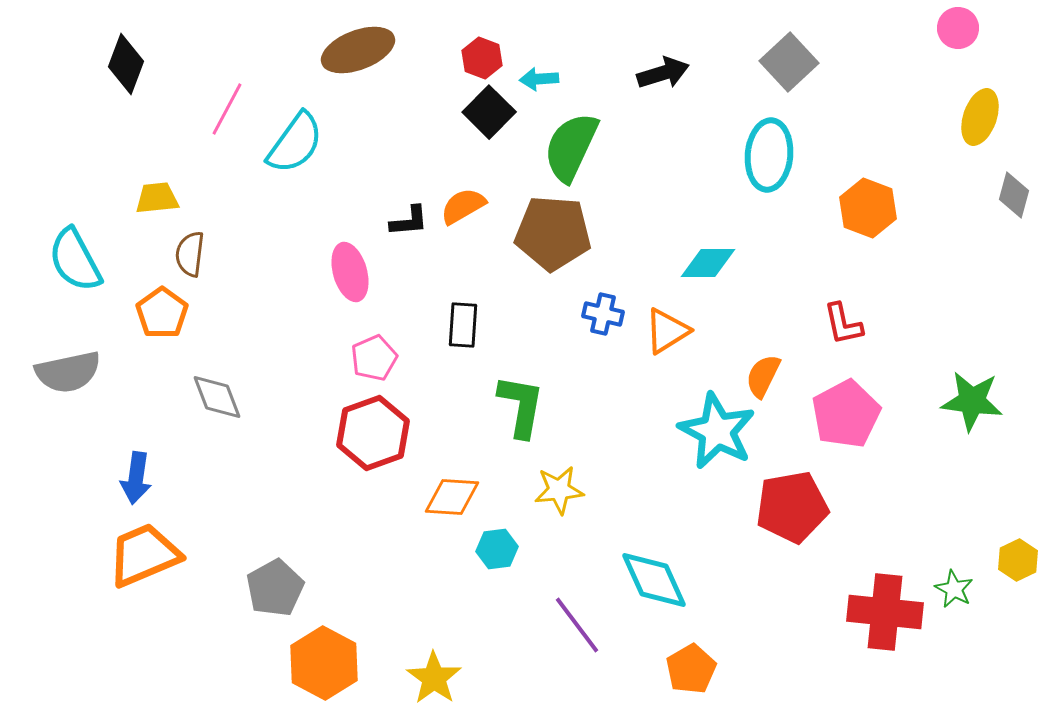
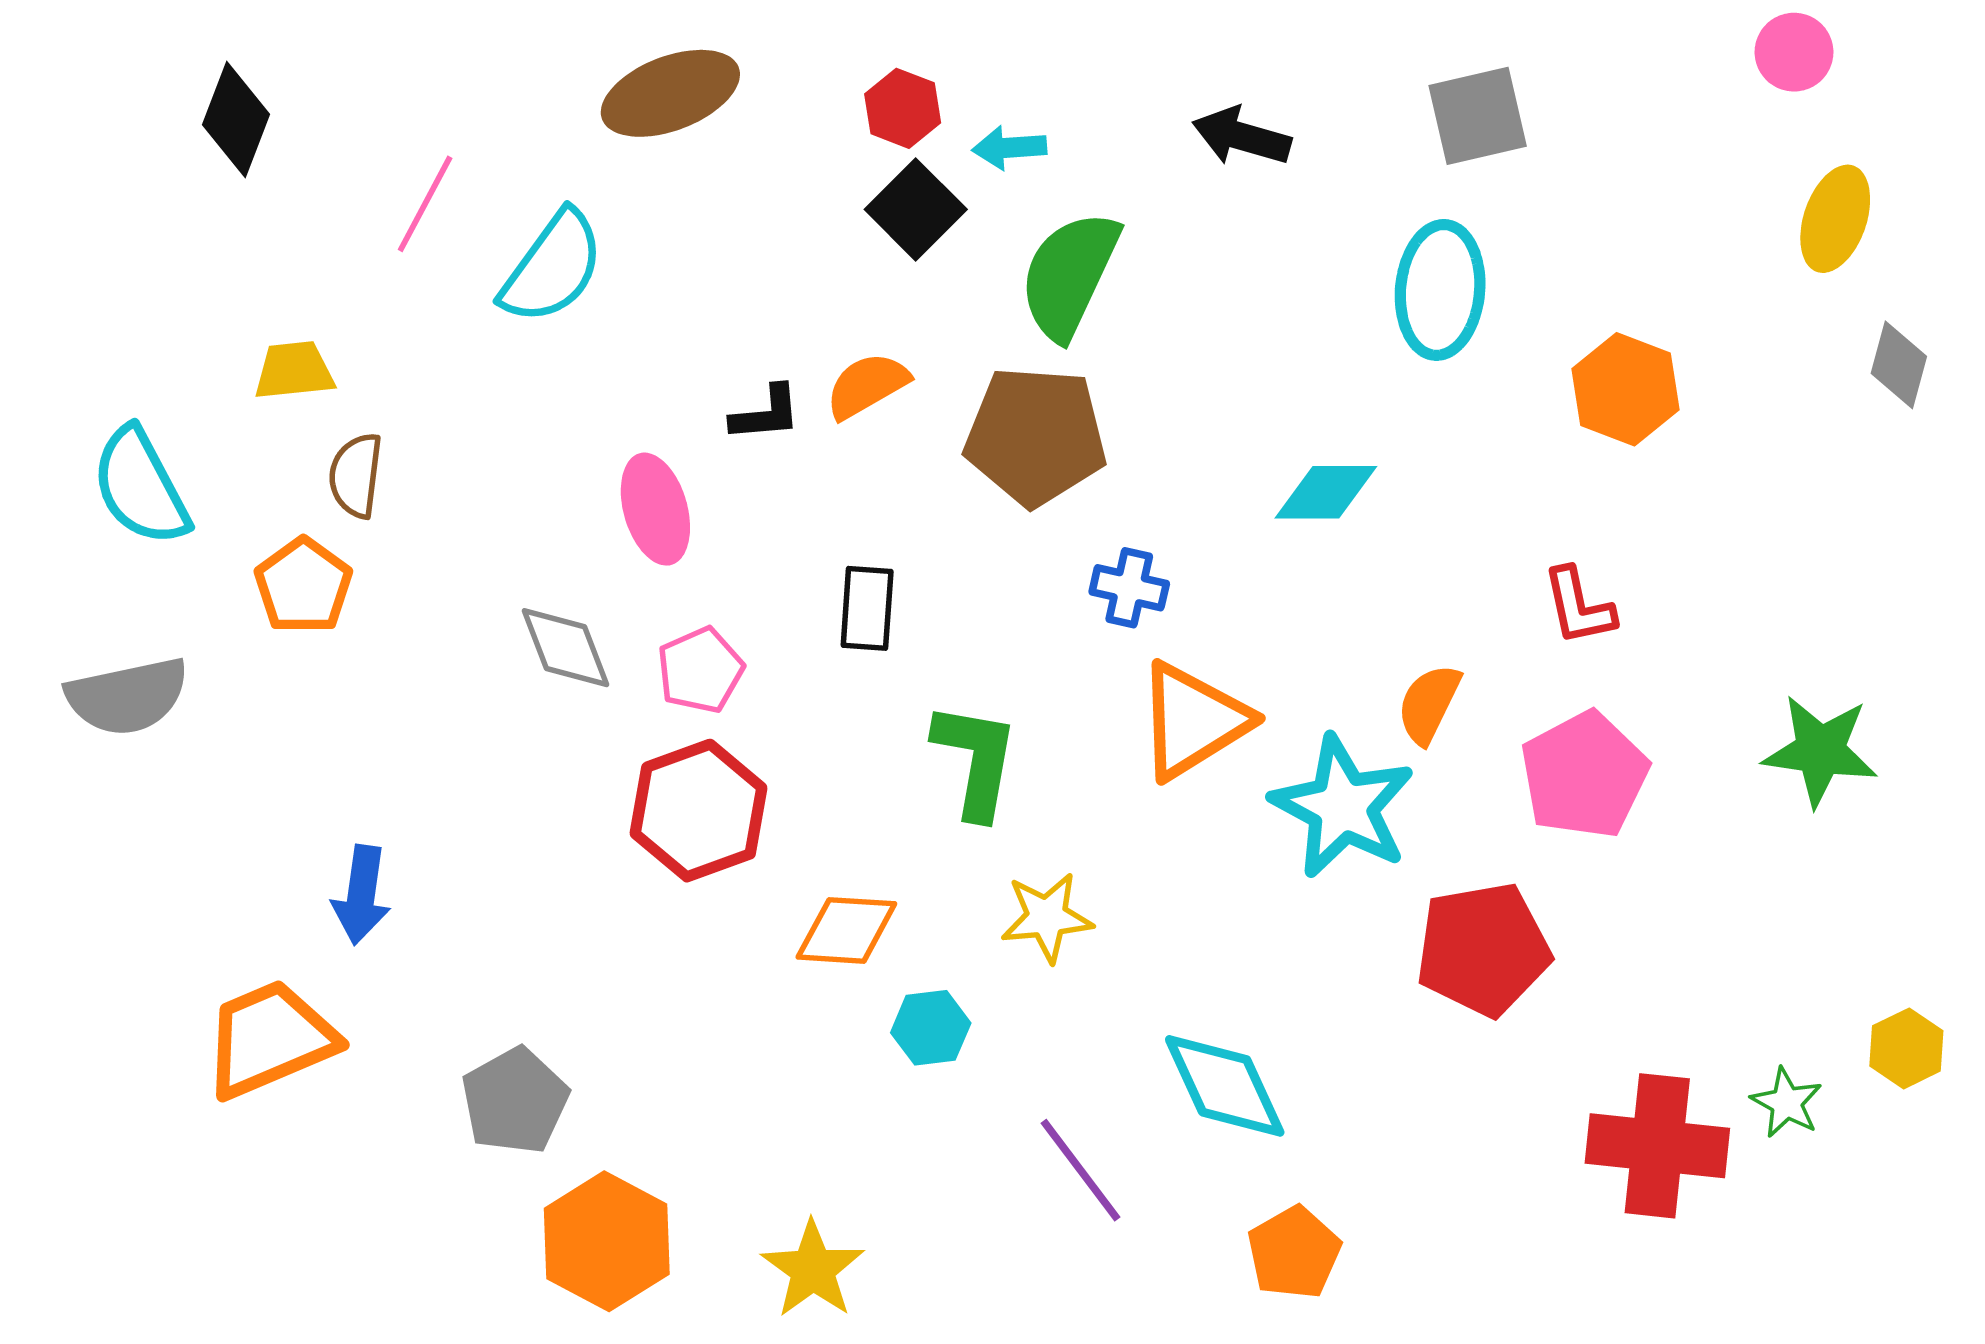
gray square: (789, 62) -> (1478, 116), turned 30
black arrow: (663, 73) -> (1242, 136), turned -147
orange triangle: (667, 331) -> (1193, 721), moved, size x1.4
gray diamond: (217, 397) -> (566, 648), moved
blue arrow: (136, 478) -> (361, 895), moved

